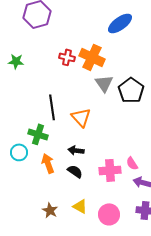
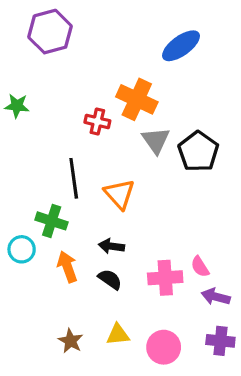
red cross: (67, 57) -> (97, 122), moved
yellow triangle: (80, 206) -> (118, 335), turned -35

